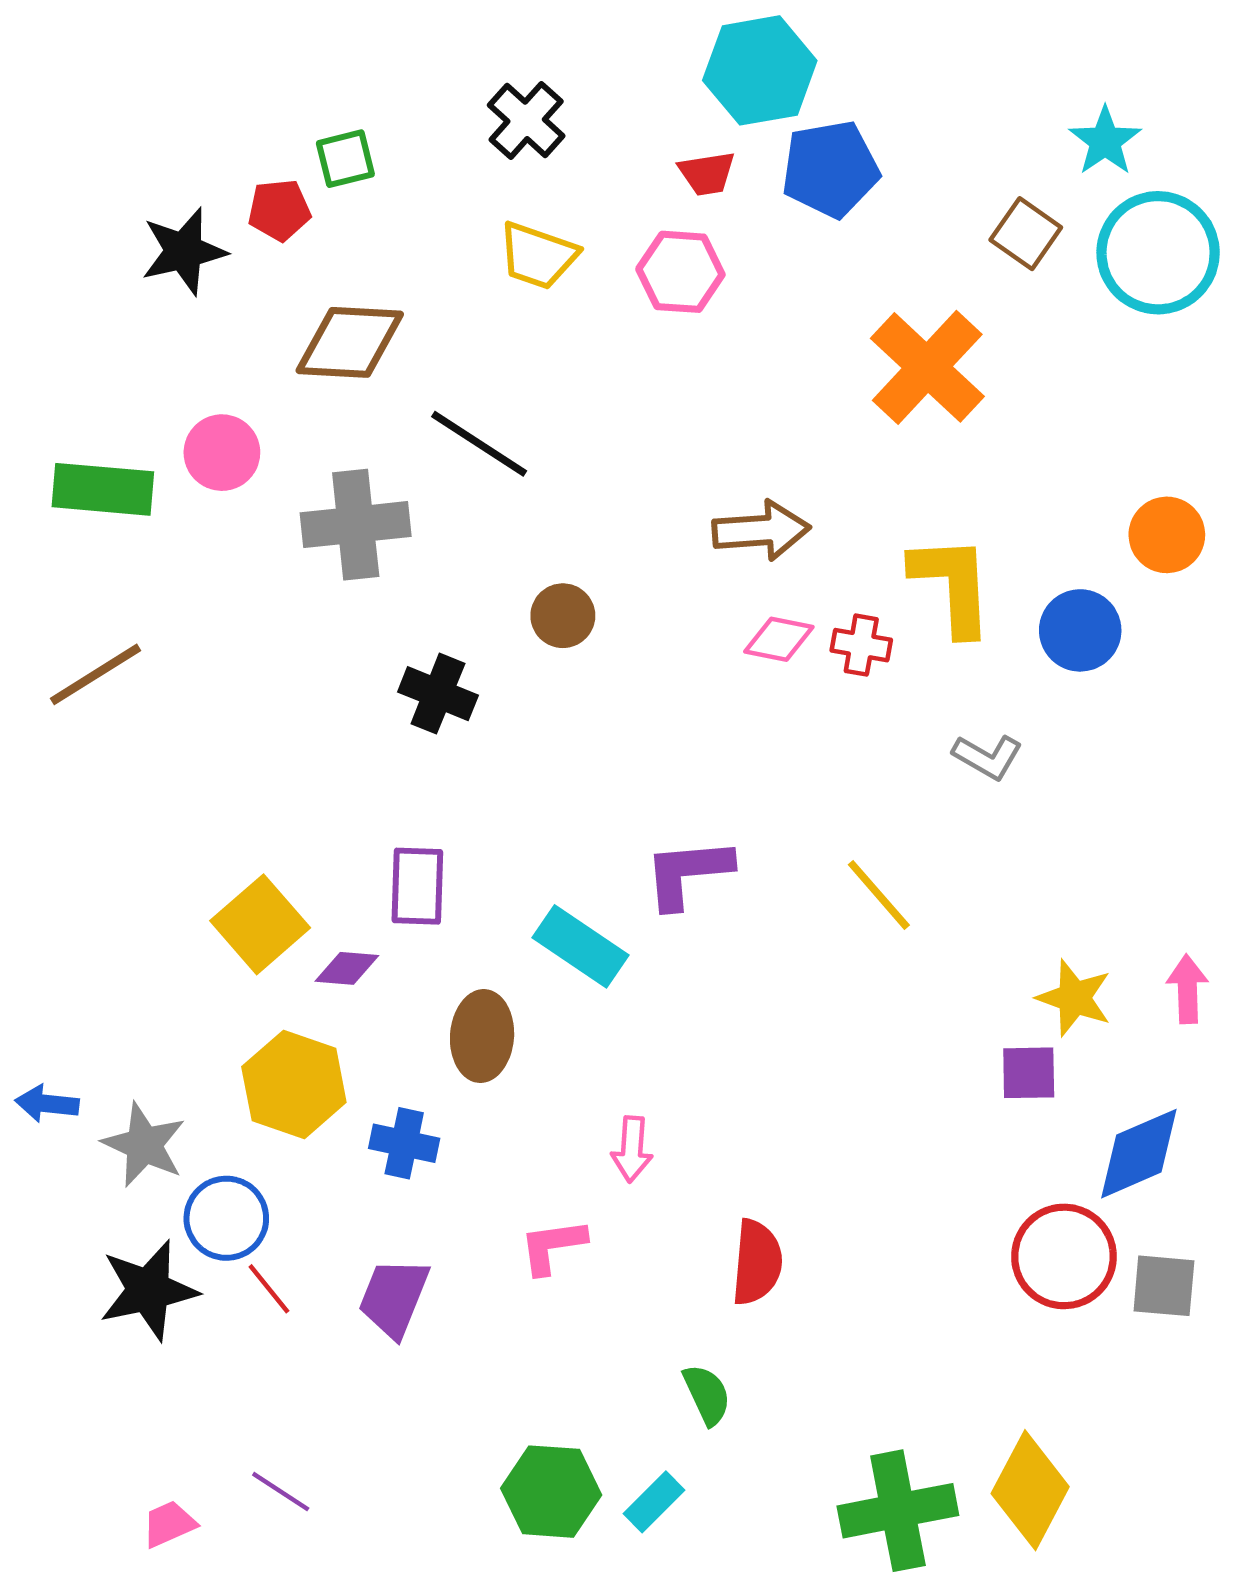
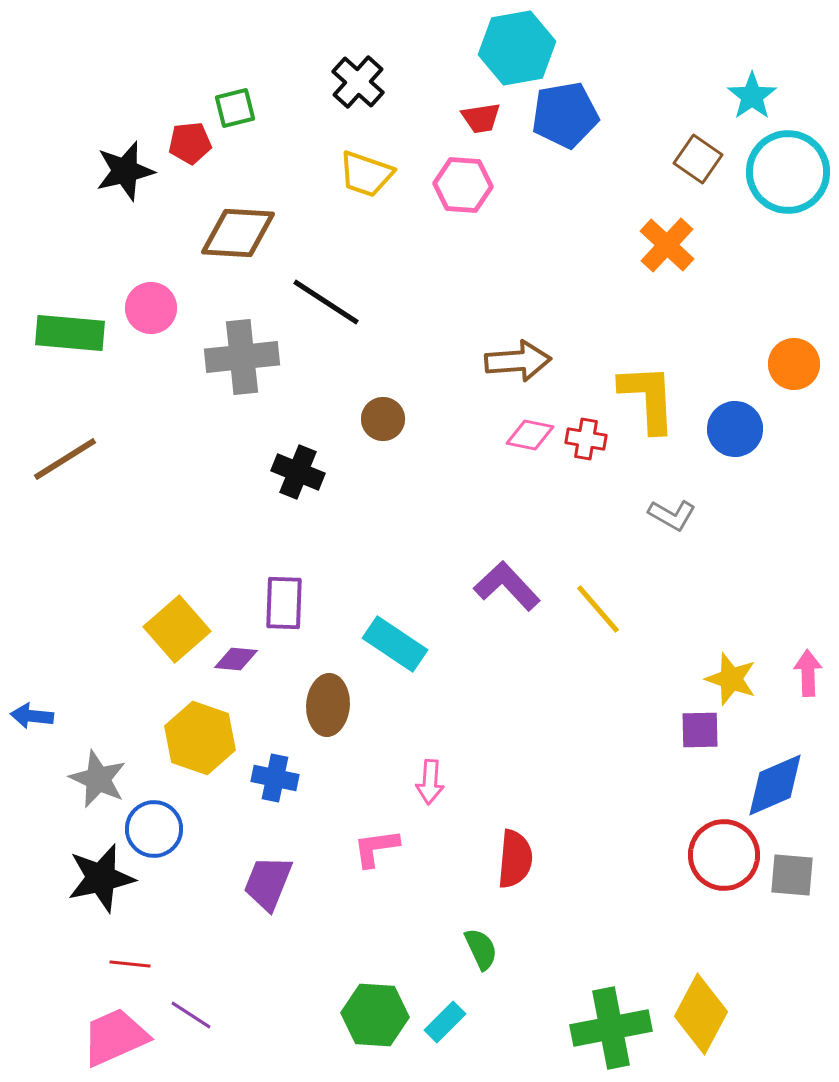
orange cross: (927, 367) -> (667, 245), moved, size x0.7
purple L-shape: (688, 873) -> (507, 586), moved, turned 52
blue arrow: (47, 1104) -> (32, 716), moved
red line: (269, 1289) -> (130, 964), moved, turned -45
pink trapezoid: (169, 1524) -> (115, 1037), size x1.8

